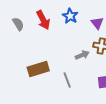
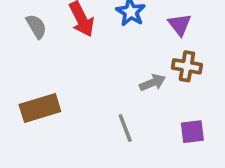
brown rectangle: (38, 69) -> (40, 108), moved

